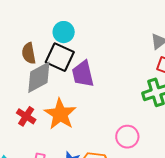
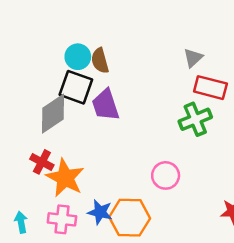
brown semicircle: (29, 53) -> (100, 61), moved
orange star: (60, 114) -> (65, 178), moved

